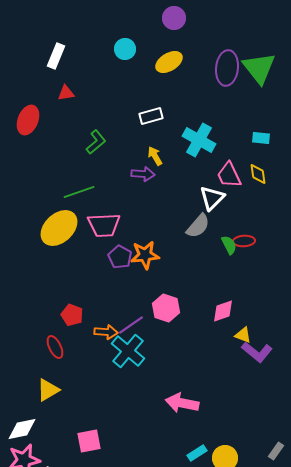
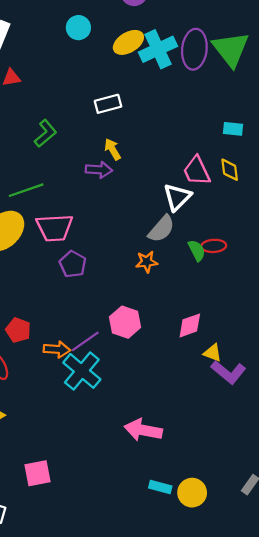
cyan cross: (199, 140) -> (158, 49), moved, turned 36
orange star: (145, 255) -> (147, 262), moved, size x0.7
cyan rectangle: (197, 453) -> (160, 487), turned 48

